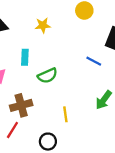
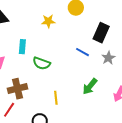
yellow star: (43, 25) -> (48, 21), moved
green semicircle: (48, 76) -> (42, 63), turned 42

